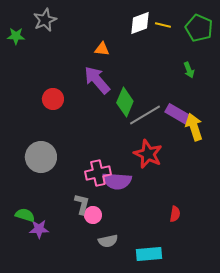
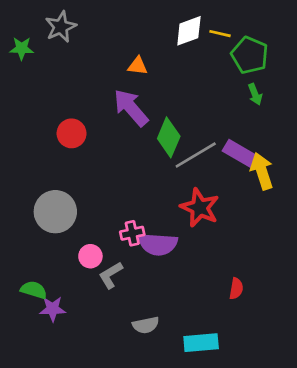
green pentagon: (199, 28) -> (250, 55), moved
pink cross: (98, 173) -> (132, 233), size x0.7
gray L-shape: (82, 204) -> (111, 275), turned -135
pink circle: (93, 215) -> (90, 256), moved

